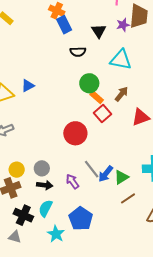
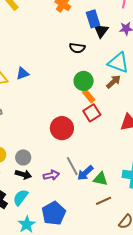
blue rectangle: (64, 25) -> (93, 19), moved
brown arrow: (122, 94) -> (114, 82), moved
green triangle: (121, 177) -> (100, 179), turned 35
purple arrow: (72, 181) -> (51, 175), turned 105

